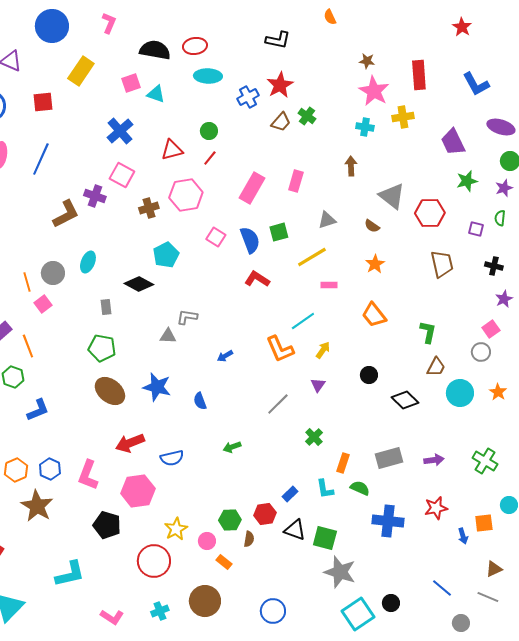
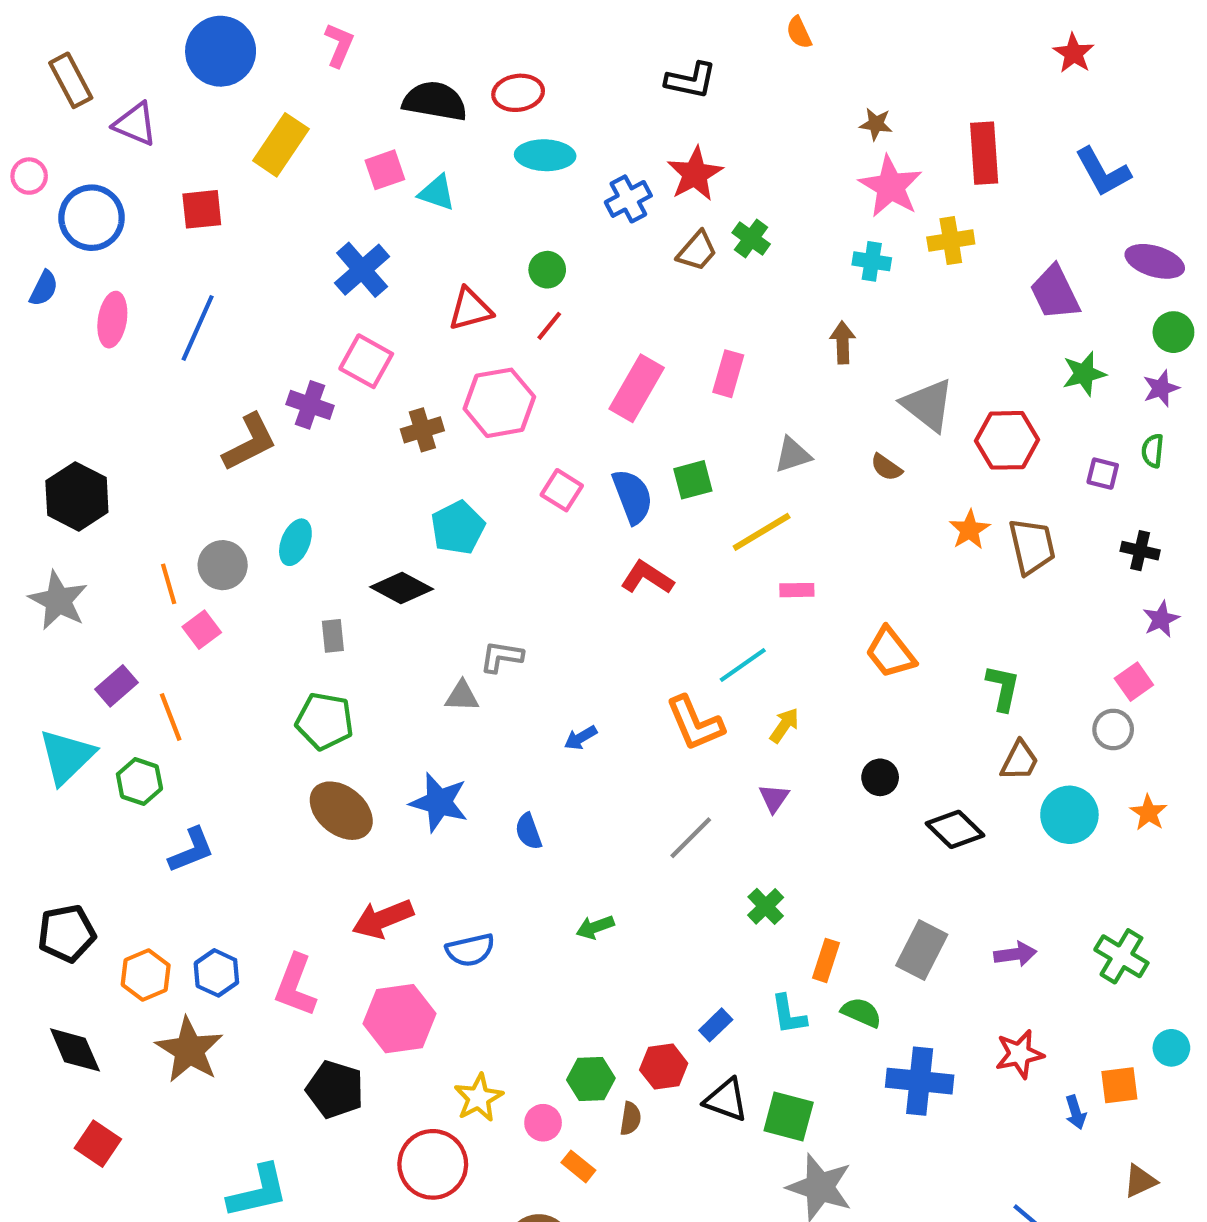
orange star: (375, 264) -> (970, 530), moved
gray rectangle: (389, 458) -> (922, 950), turned -48

